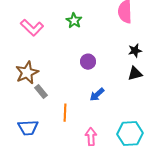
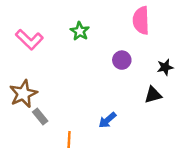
black star: (135, 51) -> (165, 67), moved
purple circle: (88, 62) -> (122, 60), moved

